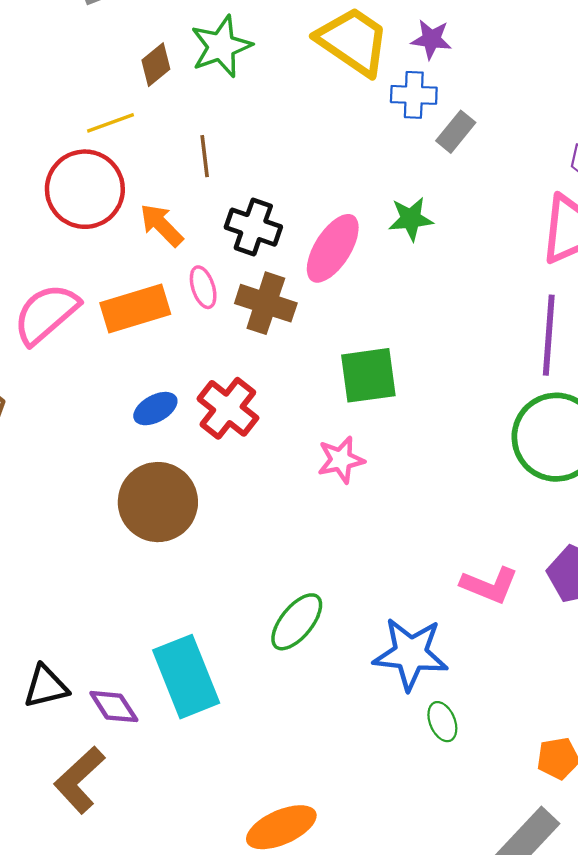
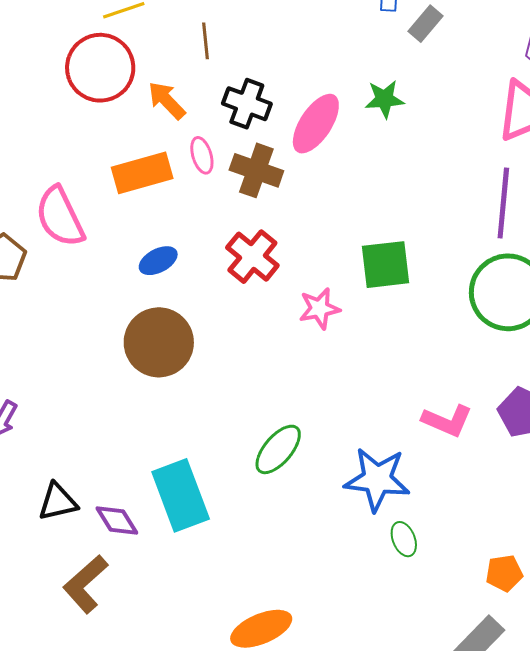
pink semicircle: (46, 314) -> (60, 217), moved, turned -76
green square: (368, 375) -> (386, 265), moved
red cross: (228, 408) -> (252, 257), moved

